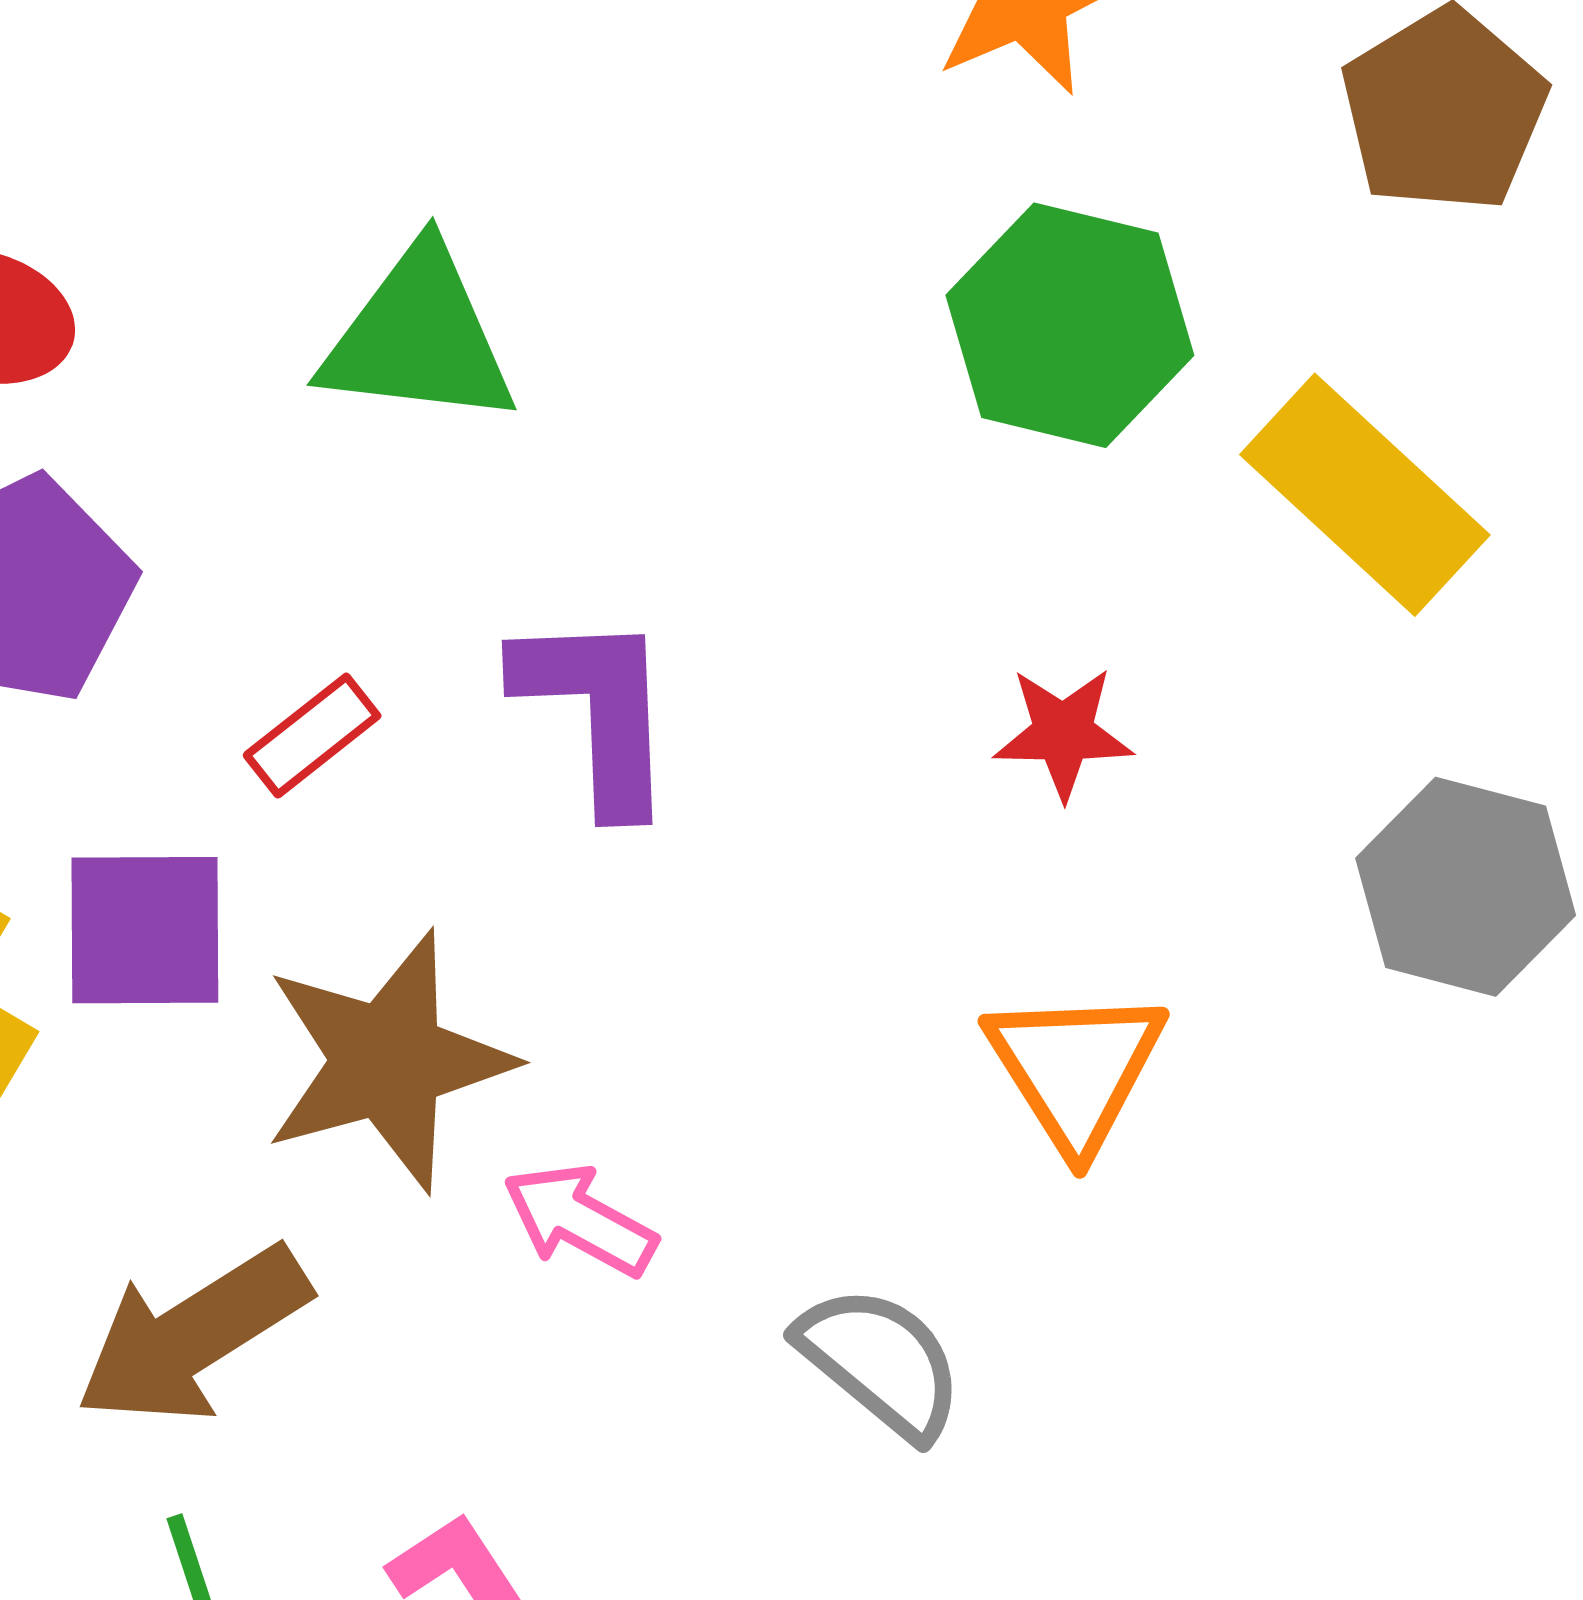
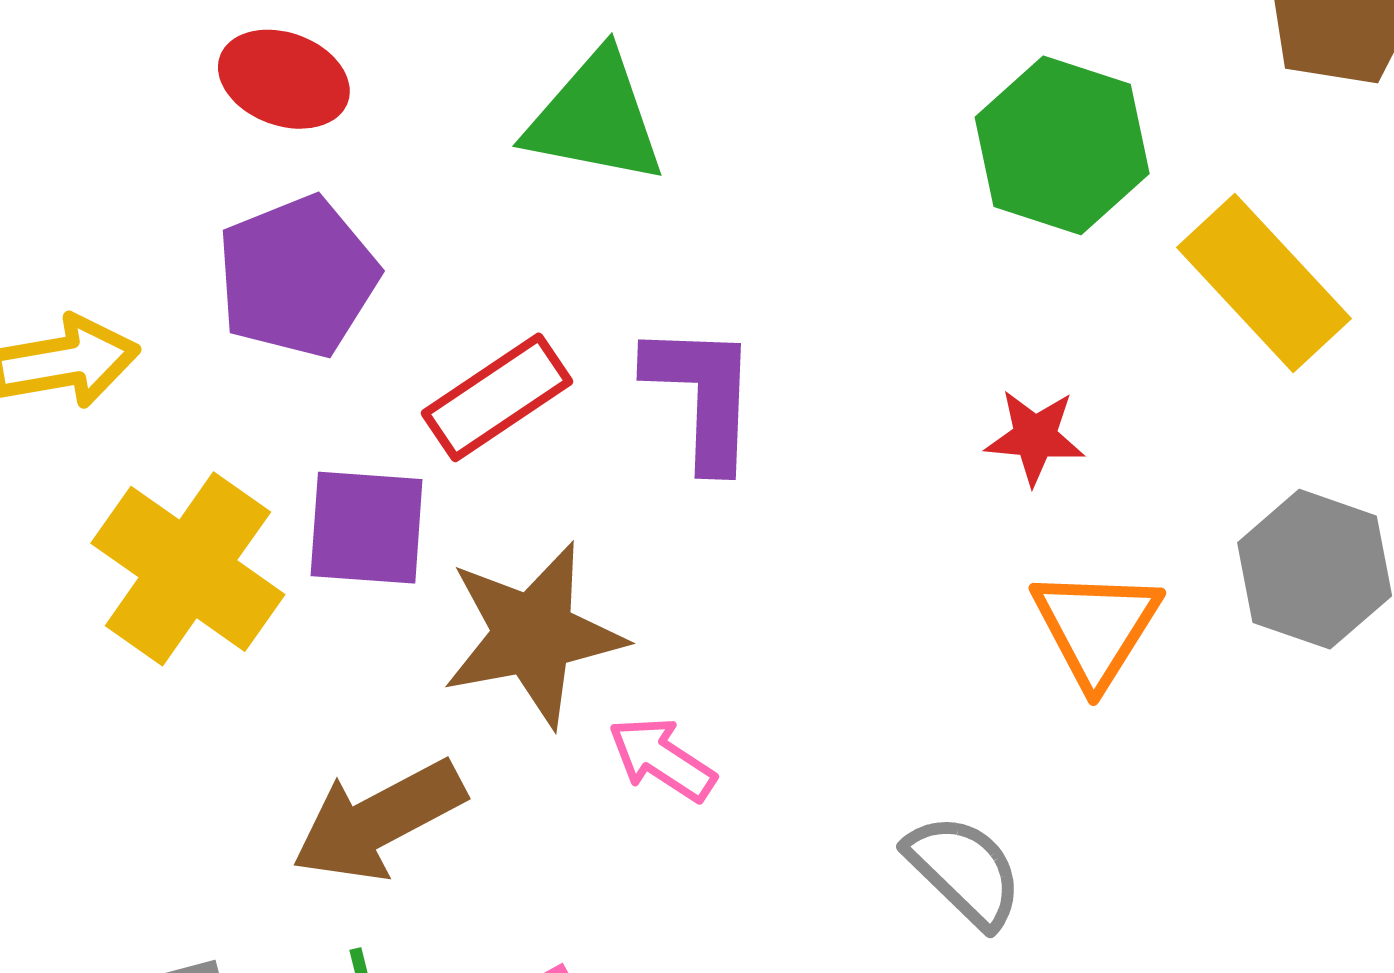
red rectangle: (312, 736) -> (497, 397), size x1.5
orange triangle: (1076, 1069) -> (1096, 627), moved
gray semicircle: (881, 1362) -> (964, 871), moved

